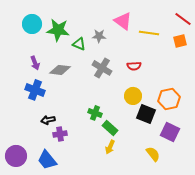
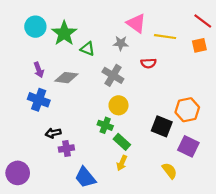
green star: (58, 30) -> (64, 33), turned 30
gray star: (99, 36) -> (121, 43), moved
red semicircle: (134, 66) -> (148, 63), moved
yellow circle: (133, 96) -> (119, 105), moved
blue trapezoid: (47, 160) -> (85, 177), moved

